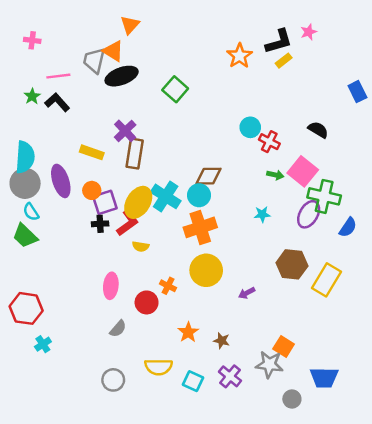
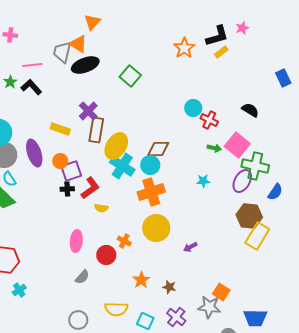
yellow ellipse: (138, 202) -> (116, 146), moved
brown hexagon: (292, 264) -> (249, 216), moved

